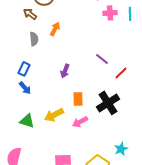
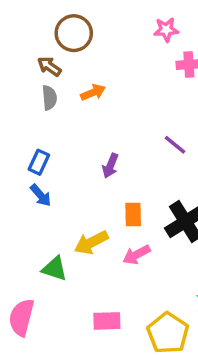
orange arrow: (55, 29) -> (93, 92), turned 40
gray semicircle: (34, 39) -> (49, 98), moved
green triangle: (27, 121) -> (55, 269), moved

